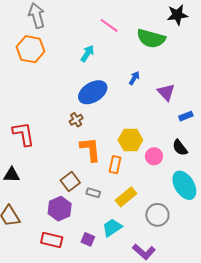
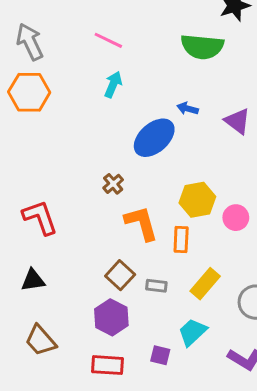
pink line: (109, 25) -> (108, 40), moved
blue arrow: (134, 78) -> (188, 109), turned -96
blue ellipse: (93, 92) -> (154, 138), moved

